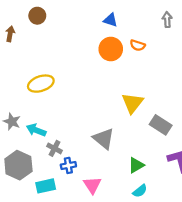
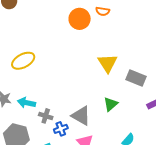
gray triangle: (104, 139) -> (81, 116), moved
green triangle: (136, 165) -> (111, 104), moved

